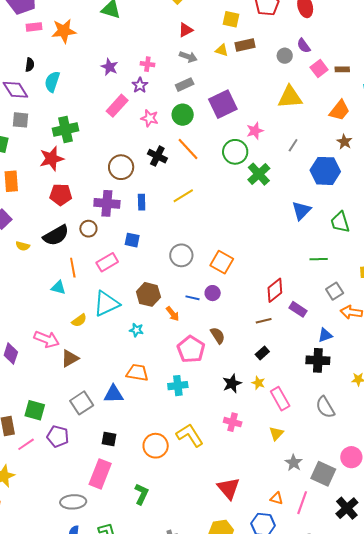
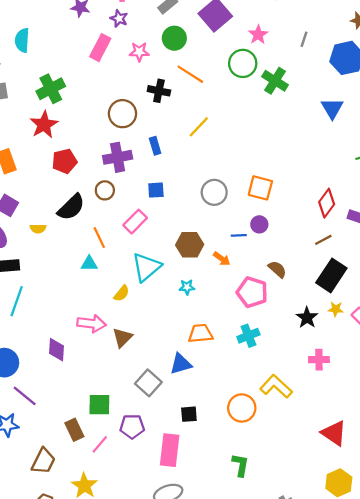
black rectangle: (262, 353) -> (331, 275), size x2.0
pink rectangle: (100, 474) -> (170, 450), moved

